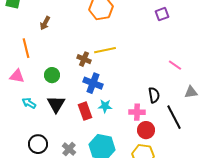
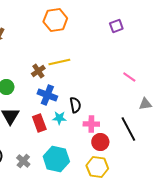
brown cross: (84, 59) -> (38, 71), turned 32
black semicircle: (154, 95) -> (75, 105), moved

